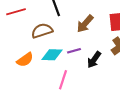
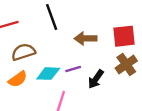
brown arrow: (85, 24) -> (86, 38), turned 48
brown semicircle: (42, 31) -> (23, 52), moved

